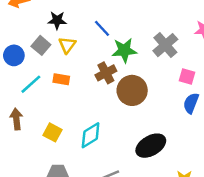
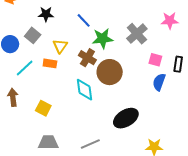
yellow triangle: (67, 45) -> (60, 46), moved
brown cross: (106, 73) -> (87, 58), turned -30
cyan diamond: (91, 135) -> (84, 90), moved, turned -65

